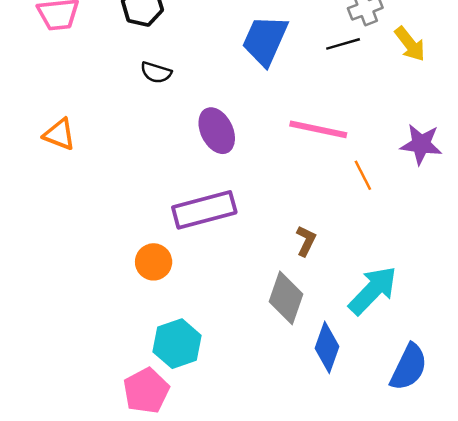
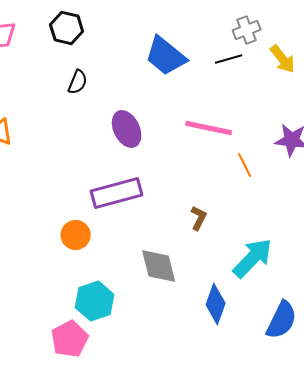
blue trapezoid: (265, 40) -> (166, 56), turned -75
black semicircle: (156, 72) -> (78, 82), turned -85
gray diamond: (286, 298) -> (159, 266), moved, turned -33

